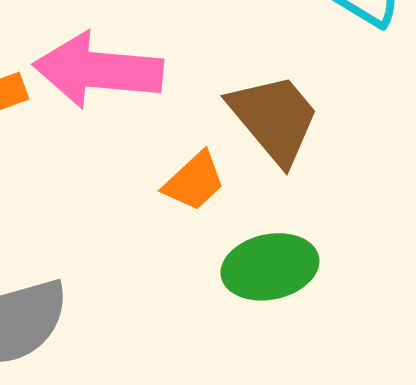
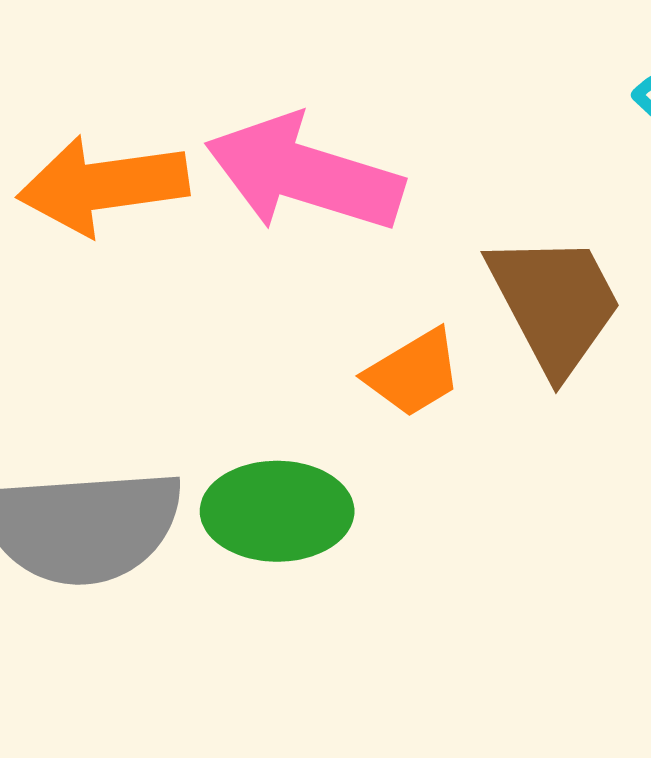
green ellipse: (270, 267) -> (277, 511), moved

